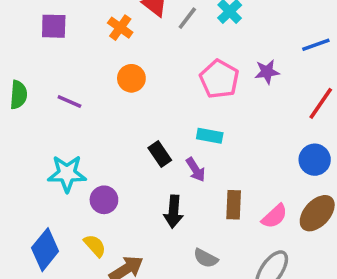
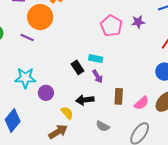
orange circle: (131, 78) -> (40, 17), moved, size x1.6
cyan rectangle: (210, 136) -> (96, 59), moved
black arrow: (173, 212) -> (85, 100), turned 78
yellow semicircle: (95, 246) -> (67, 113), moved

